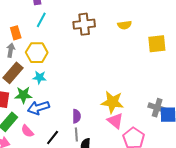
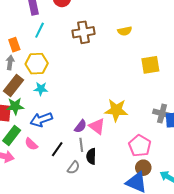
yellow square: (157, 44) -> (150, 65), moved
green star: (23, 95) -> (15, 106), moved
purple semicircle: (77, 116) -> (80, 126), turned 40
pink triangle: (115, 121) -> (97, 126), moved

